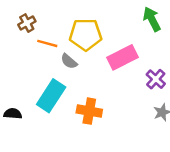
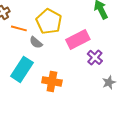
yellow pentagon: (86, 34) -> (49, 21), turned 30
purple cross: (156, 79) -> (95, 57), moved

